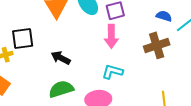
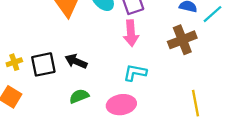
black square: (23, 38) -> (43, 64), moved
green semicircle: (61, 89) -> (79, 96), size x0.7

